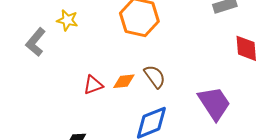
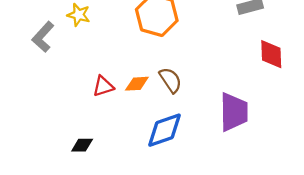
purple trapezoid: (214, 103) -> (234, 112), turned 30

